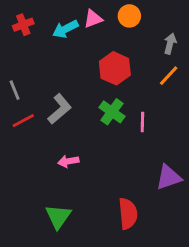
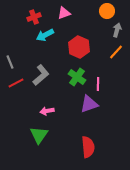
orange circle: (129, 16) -> (107, 11), moved
red cross: (23, 25) -> (34, 17), moved
cyan arrow: (65, 29) -> (45, 35), moved
purple triangle: (169, 177) -> (89, 104), moved
green triangle: (58, 217) -> (39, 135), moved

